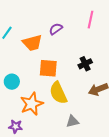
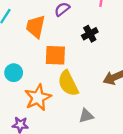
orange trapezoid: (32, 43) -> (36, 27), turned 120
black cross: (85, 64) -> (90, 34), moved

